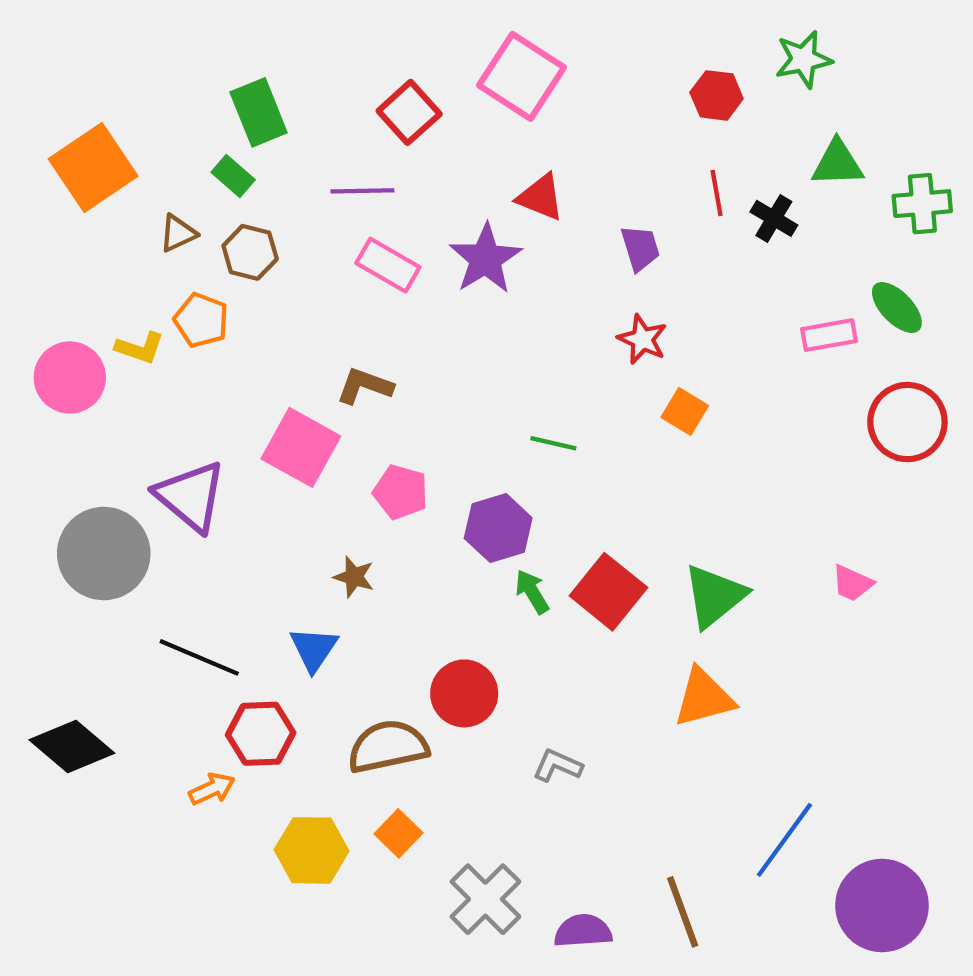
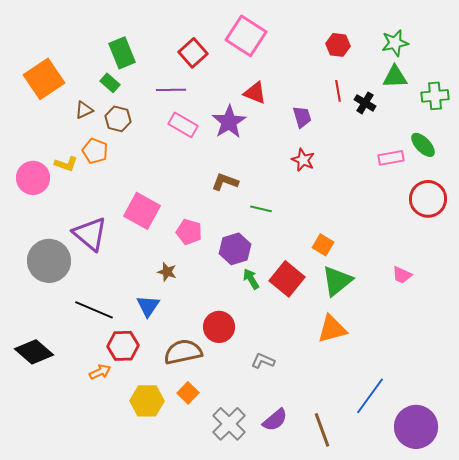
green star: (804, 59) -> (395, 43), moved
brown L-shape: (365, 386) -> (225, 182), moved
orange square: (685, 411) -> (323, 245), moved
purple semicircle: (583, 931) -> (275, 420), moved, turned 144

